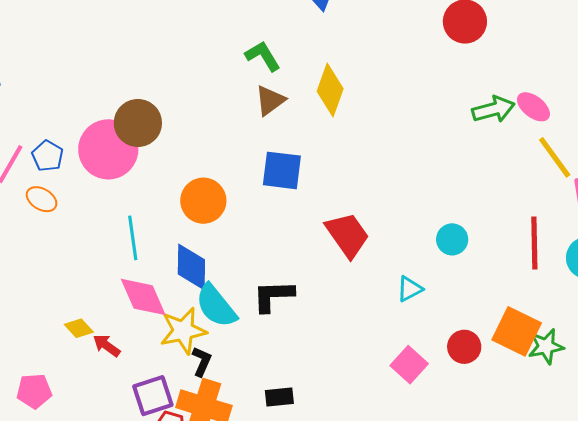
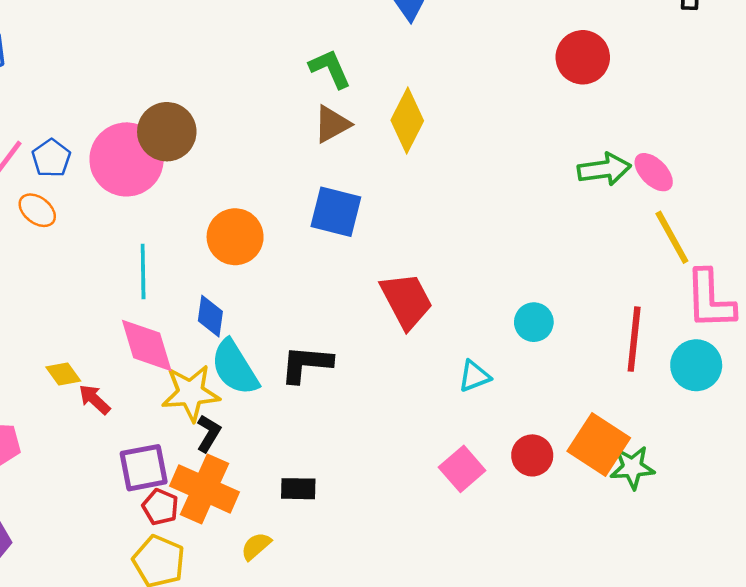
blue diamond: (191, 267) -> (210, 316), size x0.7

